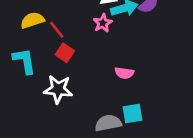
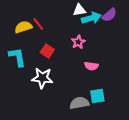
pink star: (103, 23) -> (78, 42), moved
red line: (57, 30) -> (38, 24), moved

